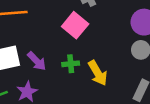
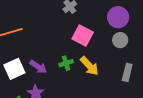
pink square: (75, 25) -> (83, 36), moved

